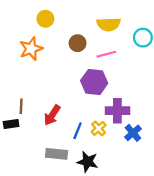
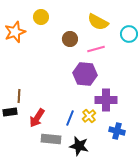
yellow semicircle: (109, 24) -> (98, 22), turned 30
orange star: (31, 49) -> (15, 32), moved
red arrow: (52, 115) -> (37, 118), moved
blue cross: (133, 133) -> (117, 131), moved, turned -35

